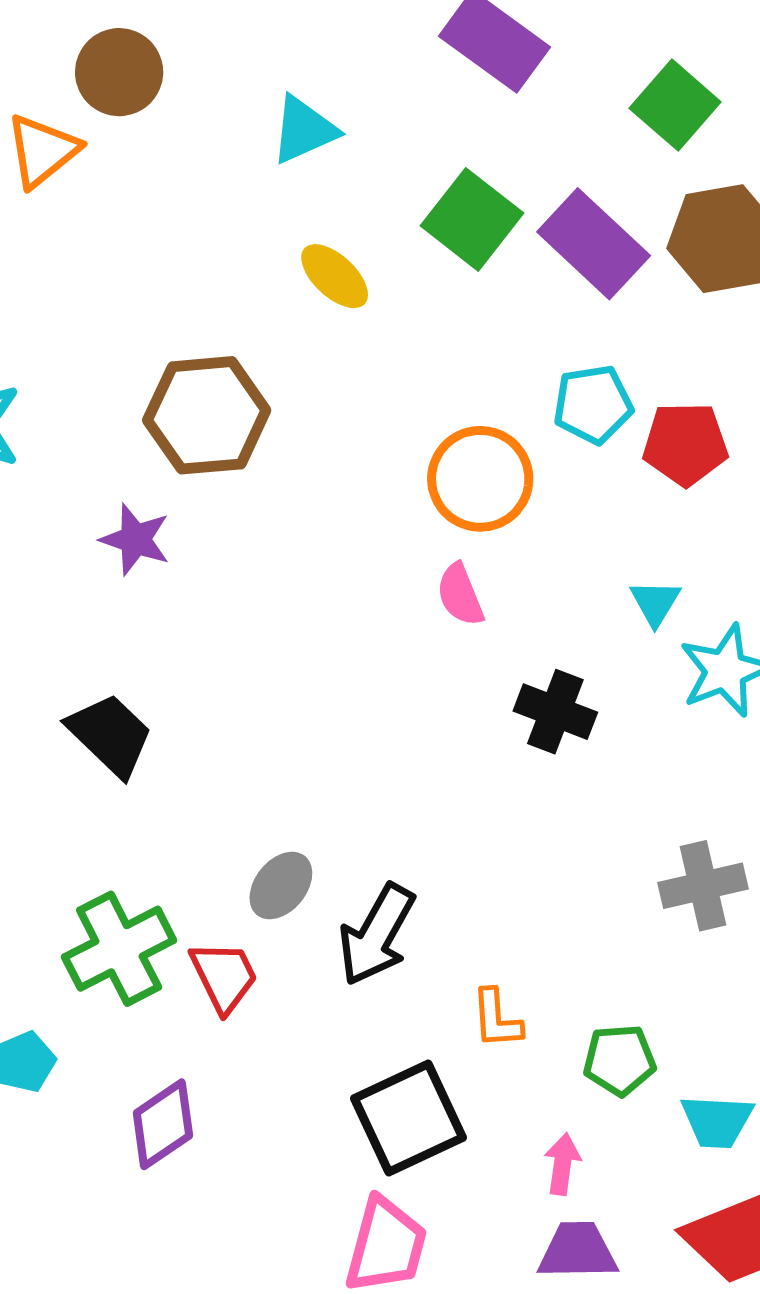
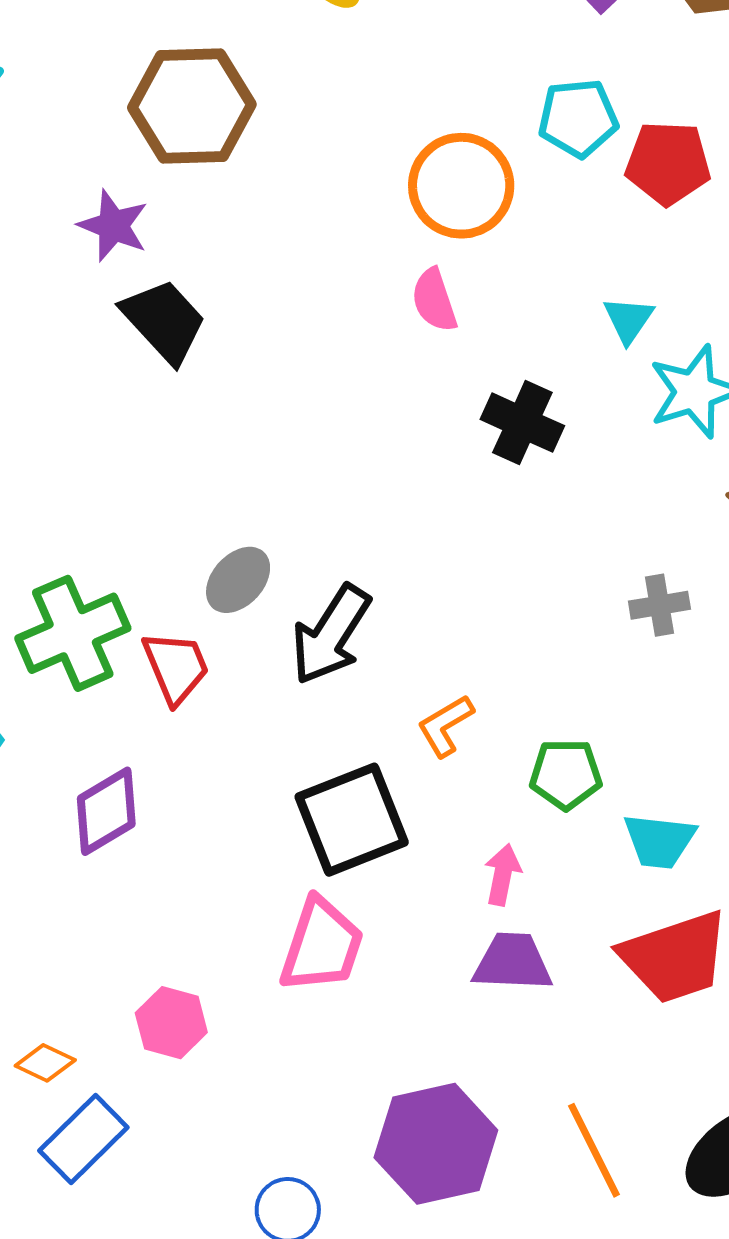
black trapezoid: (110, 735) -> (164, 321), moved
gray cross: (703, 886) -> (659, 605), size x0.7
orange L-shape: (497, 1019) -> (445, 726), turned 60

